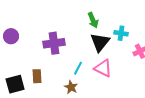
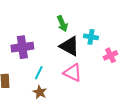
black triangle: (100, 42) -> (69, 46), turned -40
cyan line: (78, 68) -> (39, 73), moved

